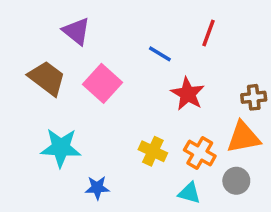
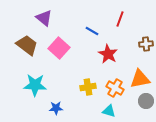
brown cross: (254, 97) -> (146, 44), moved
yellow cross: (153, 151) -> (88, 87), turned -35
gray circle: (236, 181) -> (146, 101), moved

